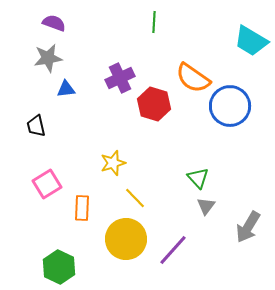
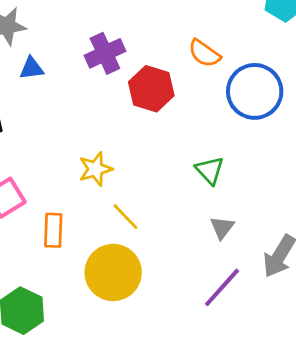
orange semicircle: (193, 78) -> (204, 53), size x0.7
green triangle: (198, 178) -> (210, 170), moved
purple line: (173, 250) -> (222, 287), moved

